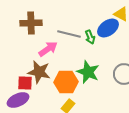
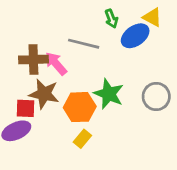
brown cross: (31, 23) -> (33, 60), moved
green arrow: (90, 37) -> (111, 19), moved
pink arrow: (48, 49) -> (56, 63), turned -96

